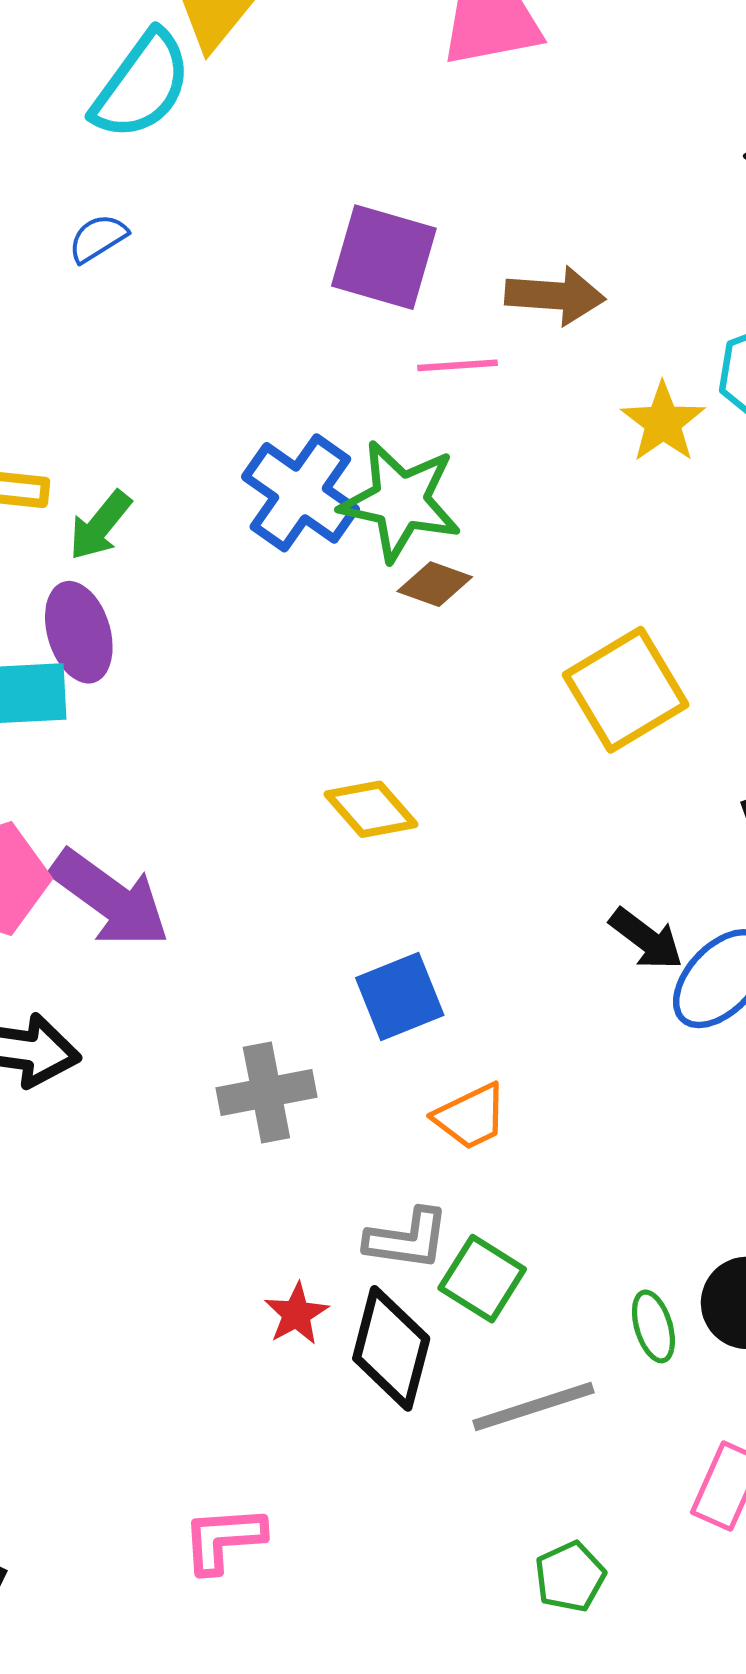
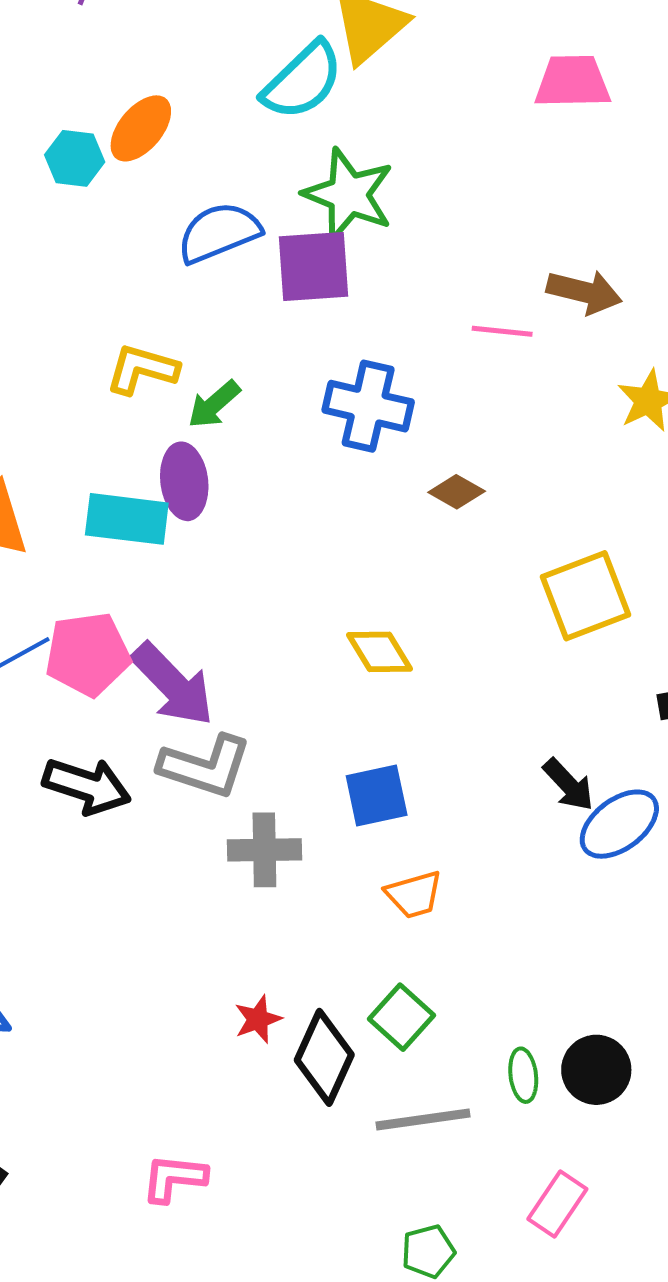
blue semicircle: (98, 238) -> (219, 233), moved, size x1.8
purple square: (384, 257) -> (313, 266), moved, turned -30
blue cross: (300, 493) -> (368, 406), turned -32
green star: (401, 501) -> (349, 194), moved
gray L-shape: (407, 1239) -> (205, 766), moved, size x1.4

